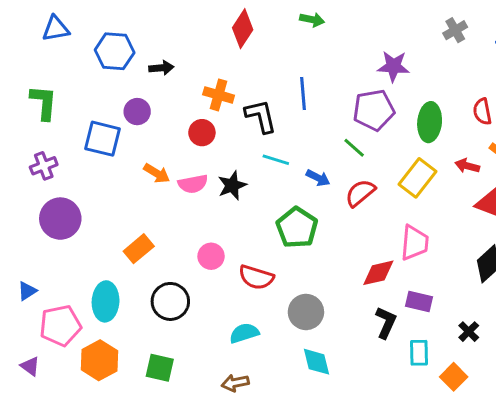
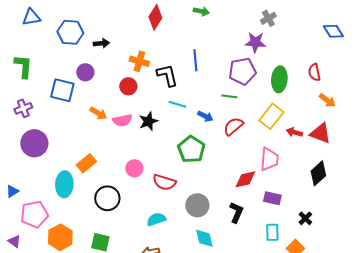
gray cross: (455, 30) -> (268, 18), moved
green line: (354, 148) -> (229, 96), turned -35
red arrow: (467, 166) -> (294, 132), moved
cyan ellipse: (106, 301) -> (64, 184), moved
black L-shape: (386, 323) -> (236, 212), moved

